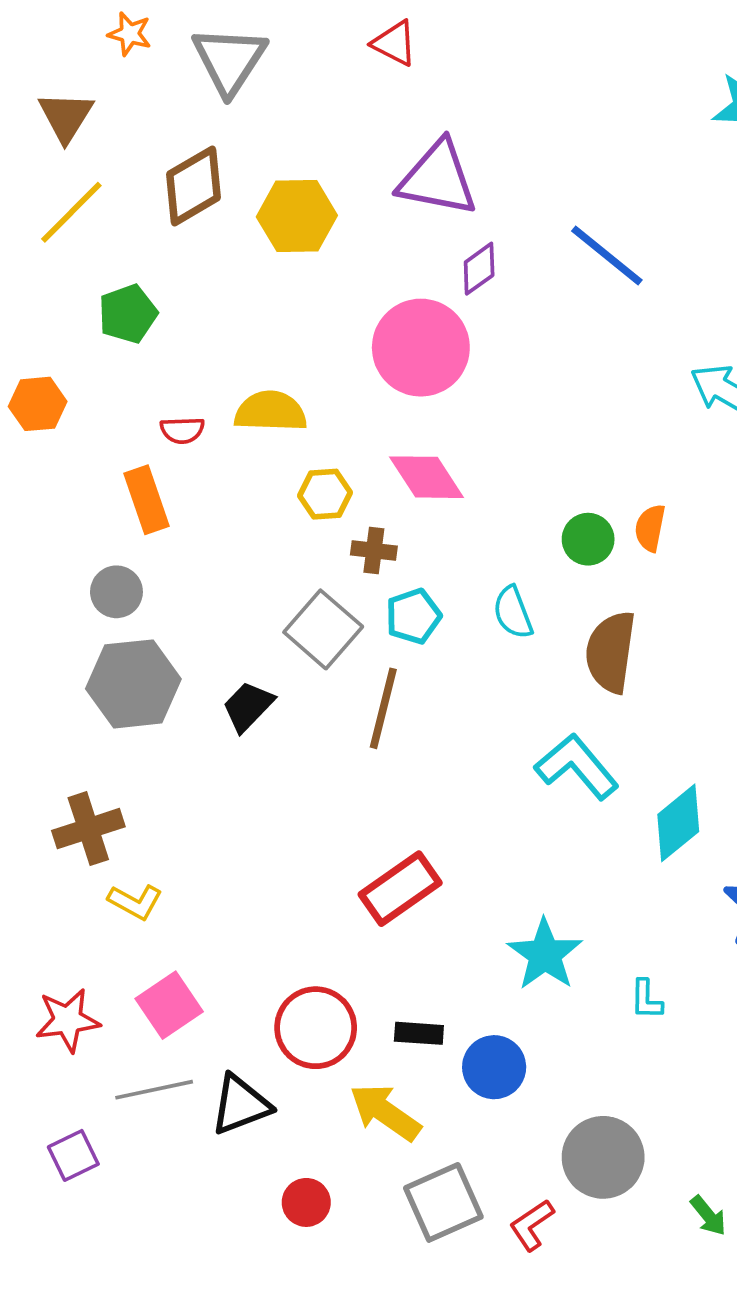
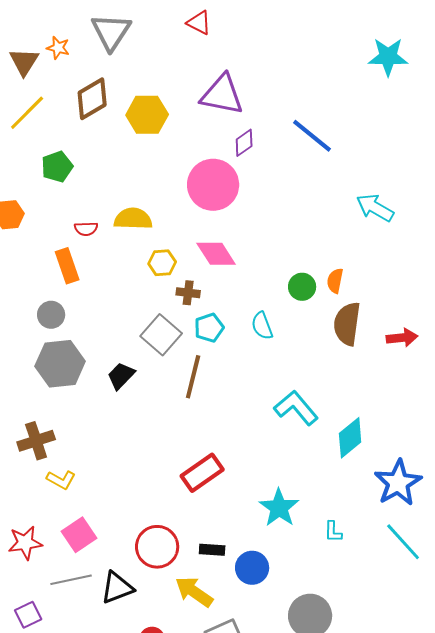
orange star: (130, 34) -> (58, 48), moved
brown semicircle: (611, 652) -> (347, 324), moved

